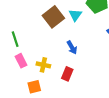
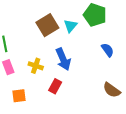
blue arrow: (72, 47) -> (63, 59), size x1.5
yellow cross: (43, 65) -> (36, 66), moved

